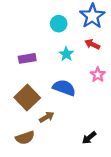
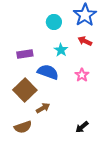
pink star: (98, 75) -> (82, 75), moved
blue semicircle: (64, 88) -> (48, 72), moved

